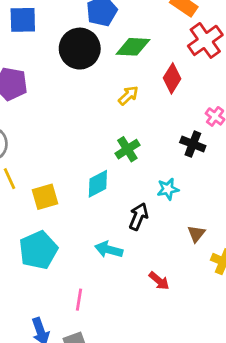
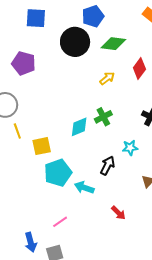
cyan diamond: (98, 184) -> (79, 127), moved
cyan pentagon: (38, 250) -> (58, 173), moved
pink line: (79, 300) -> (60, 222), turned 42

